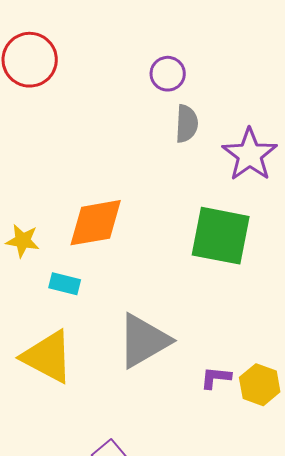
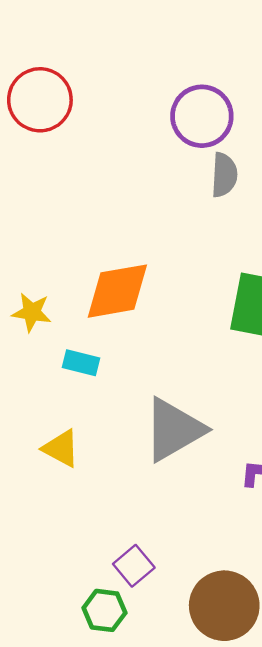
purple circle: (168, 74) -> (202, 116), size x1.5
yellow triangle: (48, 357) -> (61, 448), size x0.6

